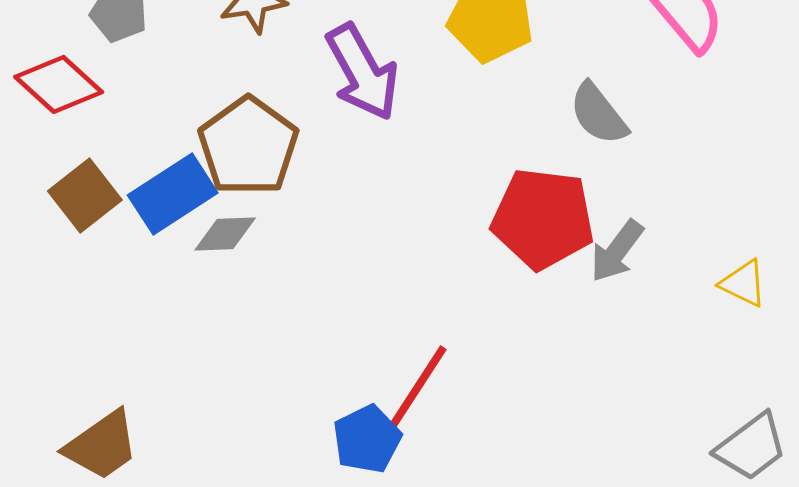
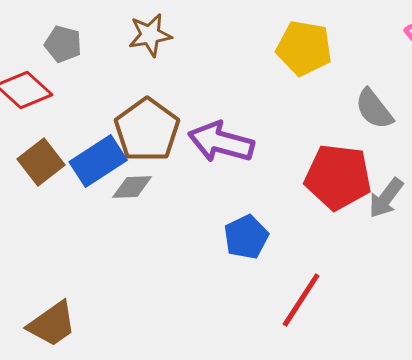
purple arrow: (362, 72) -> (221, 142), moved, turned 134
red line: (418, 387) -> (301, 300), moved
blue pentagon: (367, 439) -> (246, 237), moved

